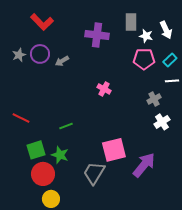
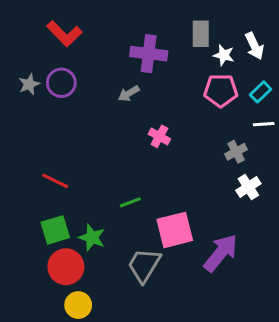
gray arrow: (62, 61) -> (129, 93), moved
red line: (21, 118) -> (55, 181), moved
green line: (66, 126) -> (130, 202), moved

